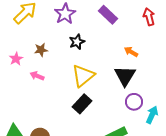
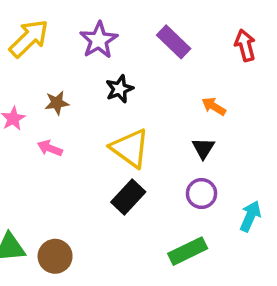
yellow triangle: (83, 76) -> (130, 148), turned -45
black triangle: (125, 76) -> (203, 148), size x0.6
purple circle: (134, 102) -> (202, 194), moved

